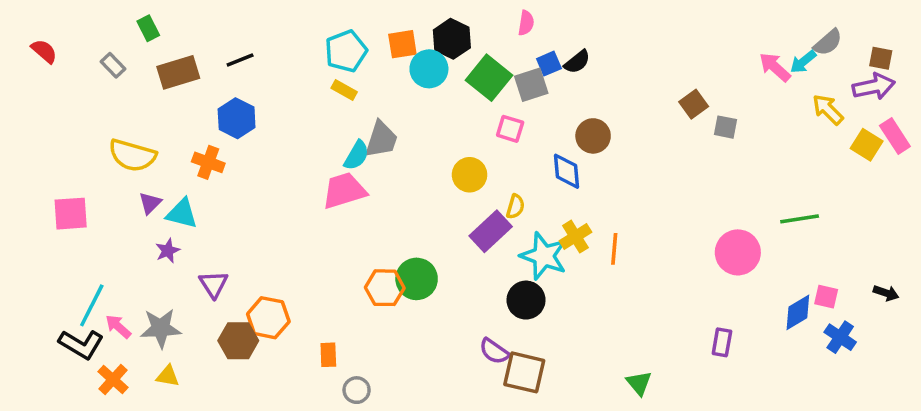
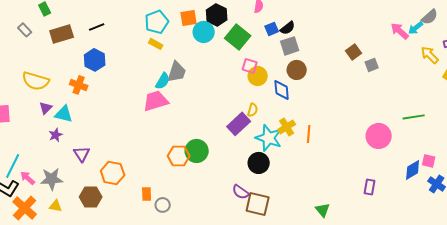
gray square: (531, 85) -> (290, 46), moved
gray square: (725, 127) -> (372, 65), turned -32
yellow circle: (470, 175) -> (258, 76), moved
brown hexagon: (238, 341) -> (91, 197), moved
orange cross: (113, 380) -> (25, 208), size x1.4
gray circle: (357, 390) -> (163, 205), moved

